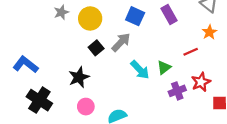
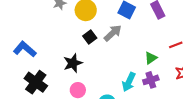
cyan arrow: (140, 70) -> (129, 82), moved, turned 66
purple cross: (177, 91) -> (151, 80), moved

